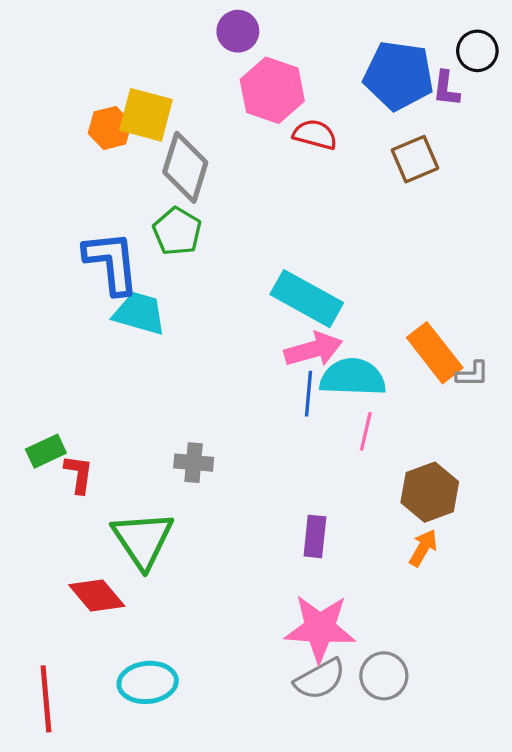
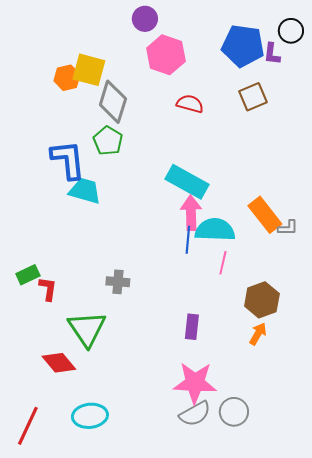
red semicircle: (315, 135) -> (190, 104), moved
pink arrow: (313, 349) -> (191, 213), turned -76
red line: (46, 699) -> (28, 426), turned 30

